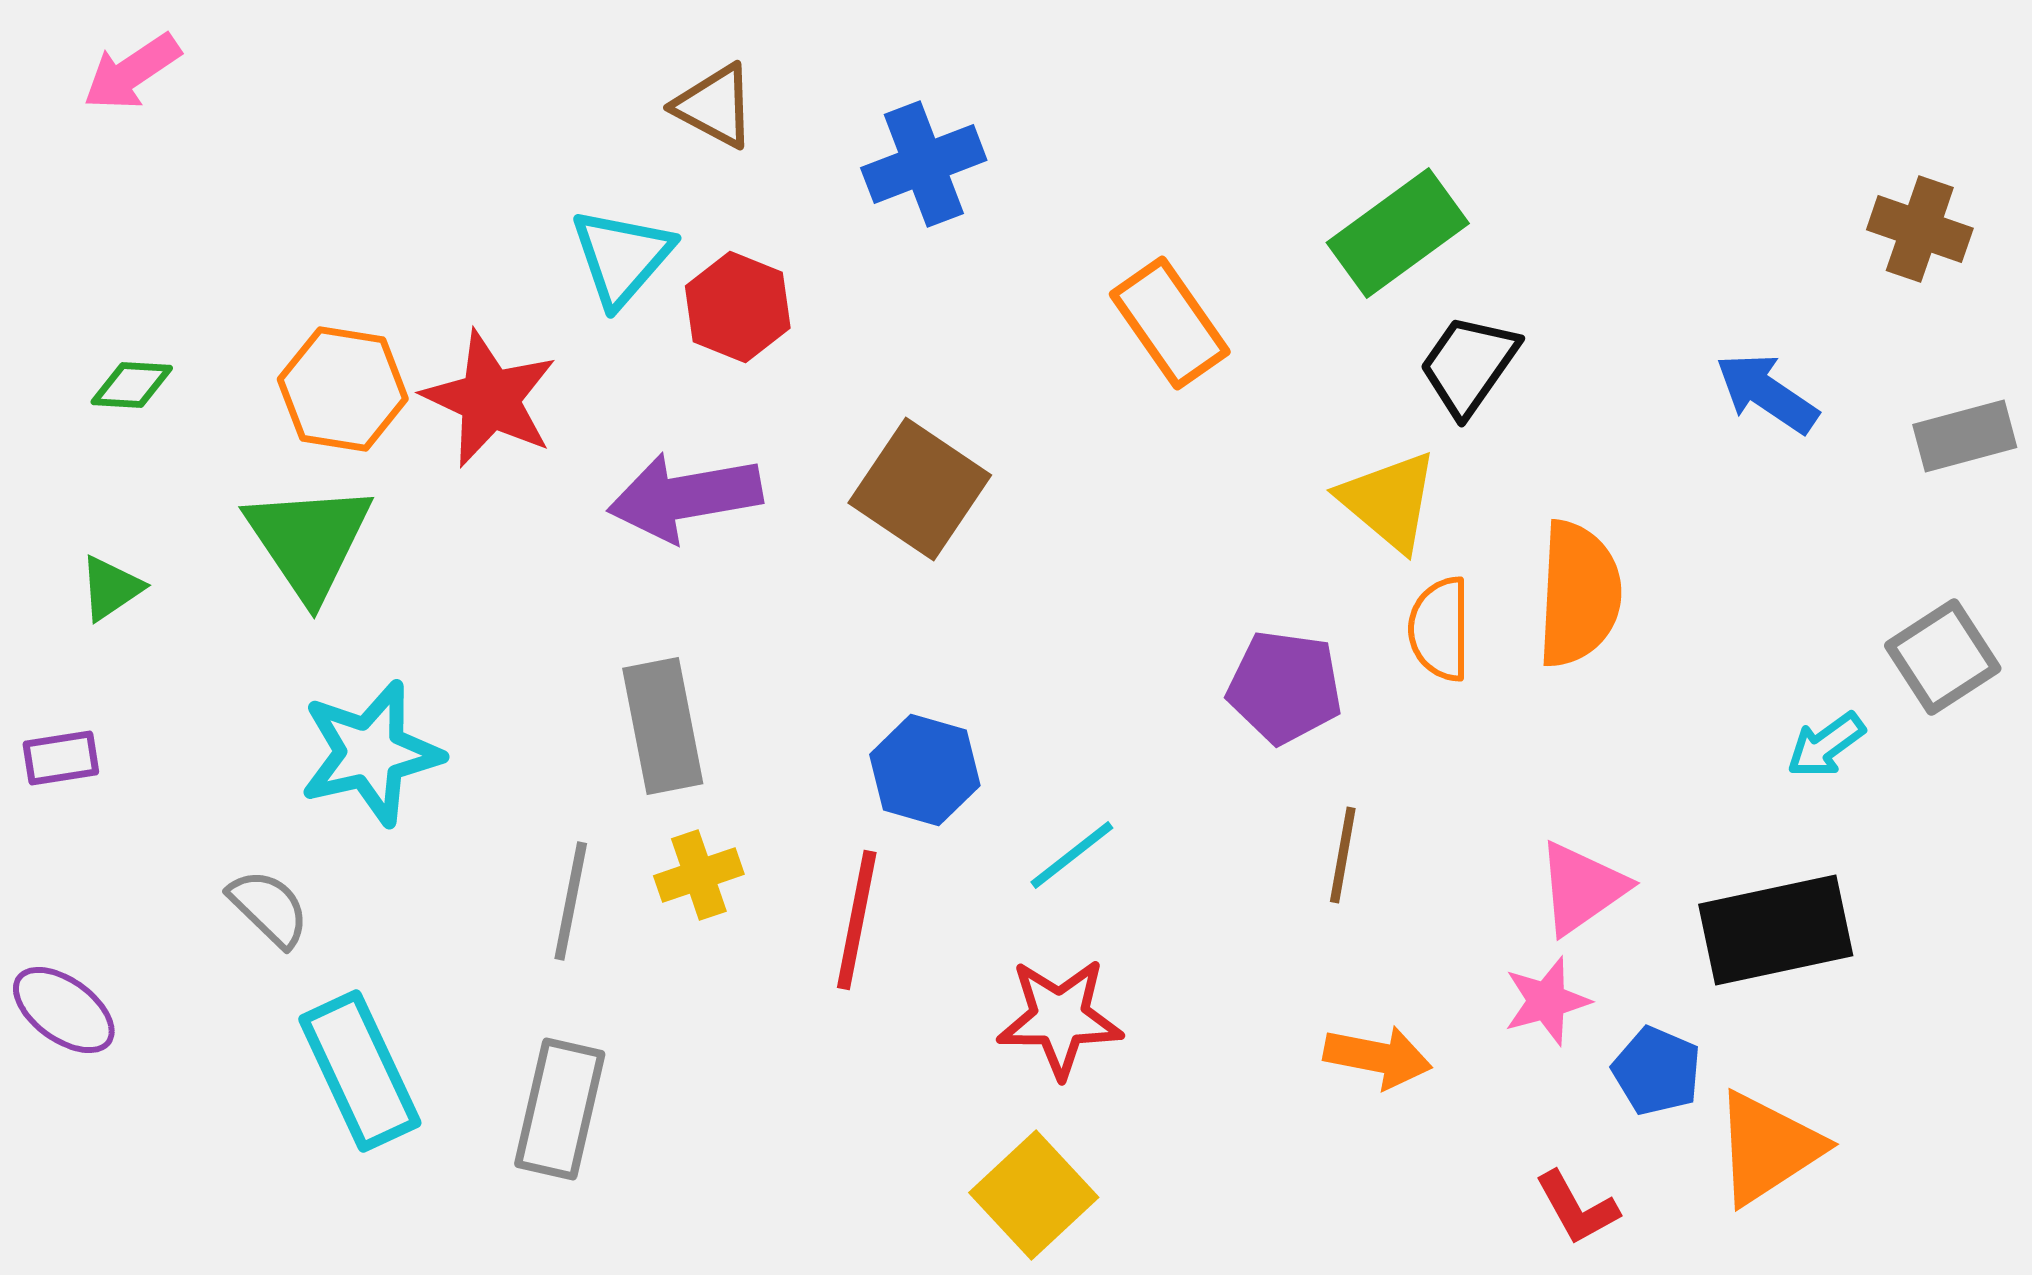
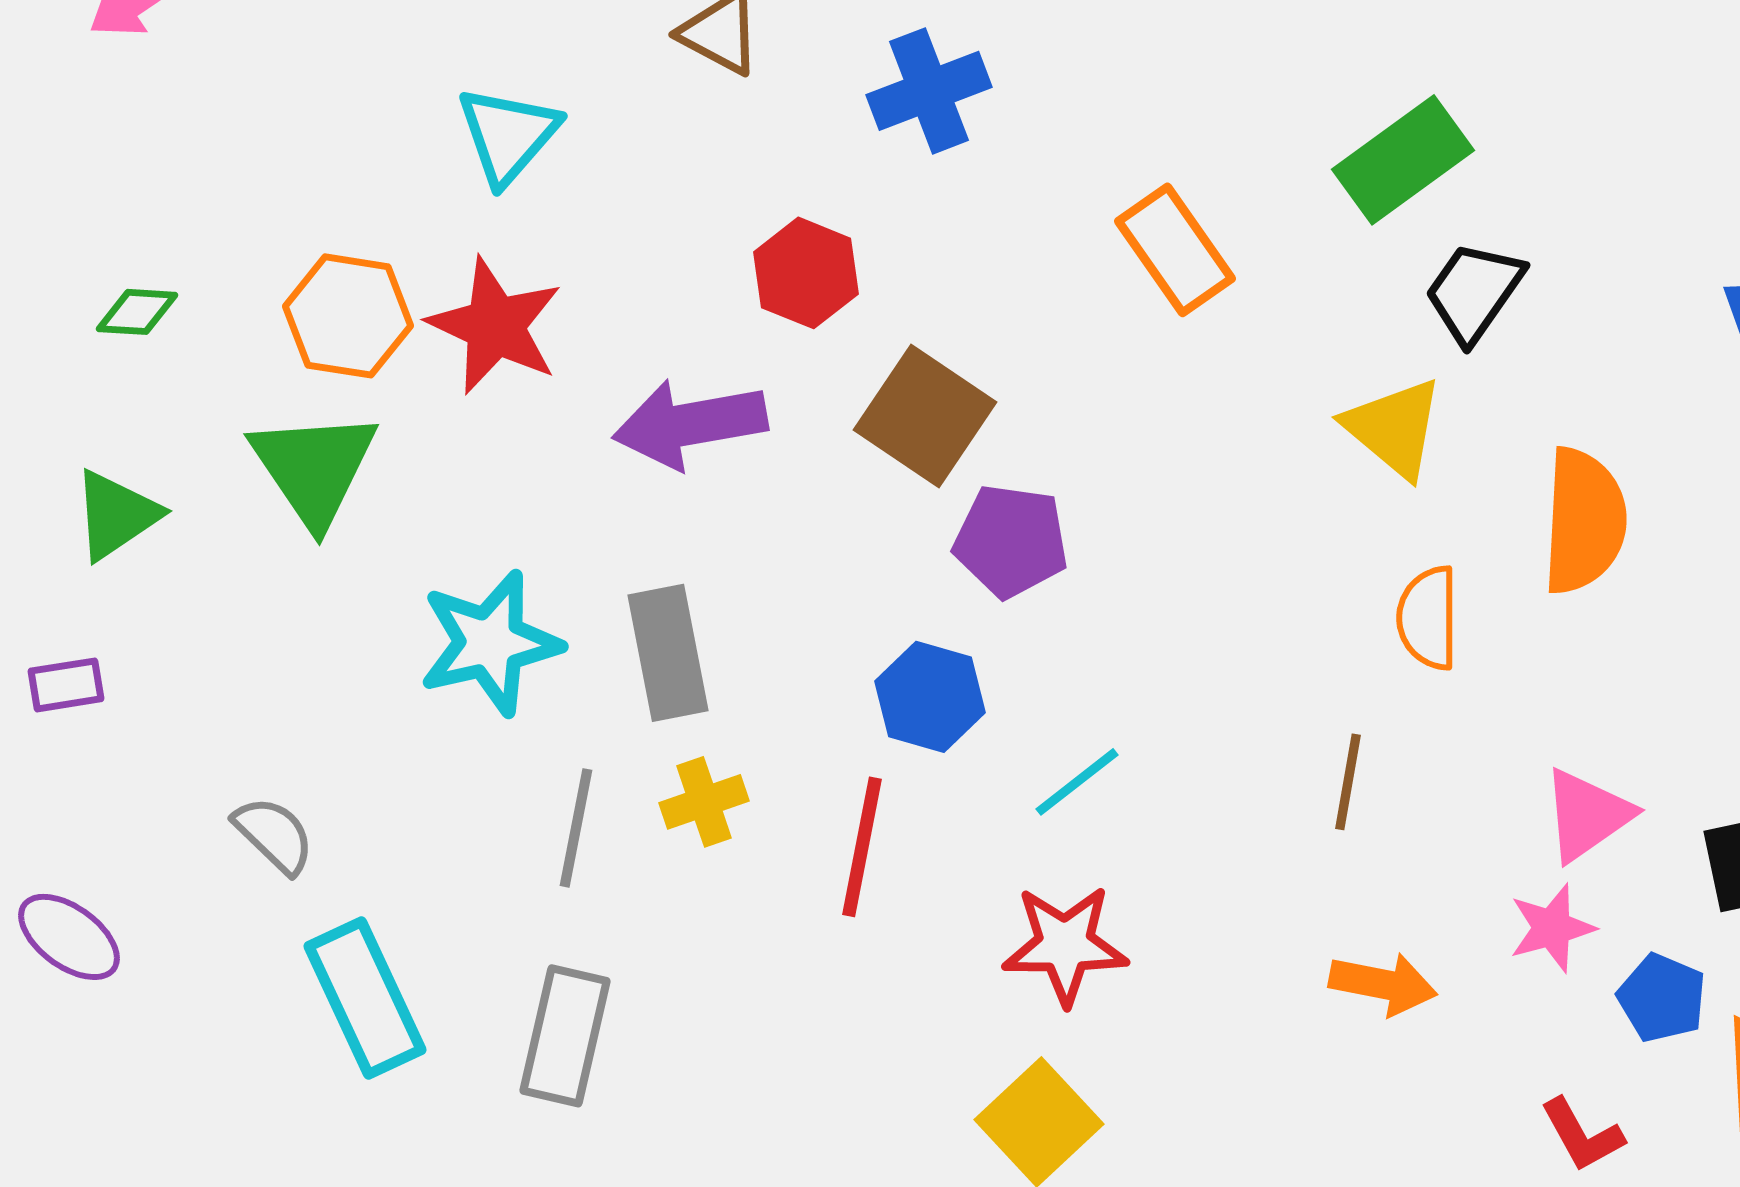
cyan triangle: (622, 257) -> (508, 135), moved
red hexagon: (738, 307) -> (806, 273), moved
green triangle: (111, 588) -> (116, 515), size x1.4
orange semicircle: (1440, 629) -> (1428, 618), moved
purple pentagon: (1285, 687) -> (1011, 541), moved
cyan star: (371, 753) -> (490, 643), moved

